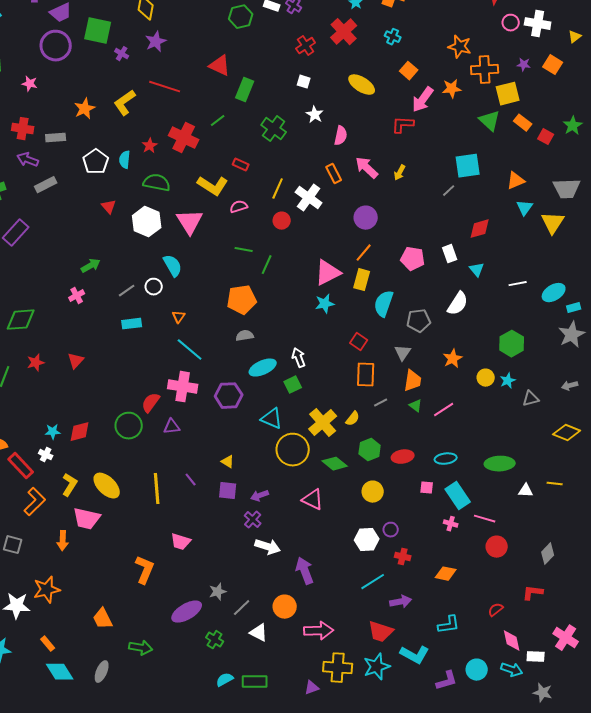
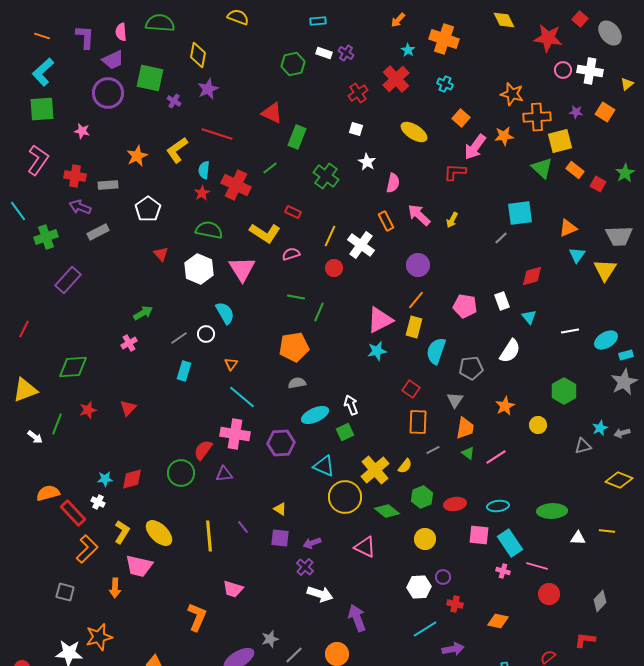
cyan semicircle: (125, 160) -> (204, 170), moved
cyan rectangle: (132, 324) -> (184, 371), turned -66
cyan star: (508, 381) -> (600, 428), moved
pink square: (427, 488) -> (479, 535), size x1.5

